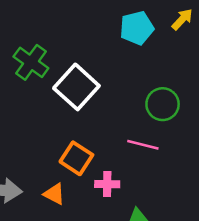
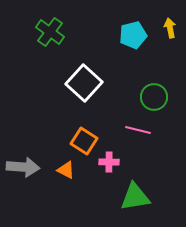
yellow arrow: (182, 19) -> (170, 28), turned -54
green cross: (31, 62) -> (50, 32), moved

